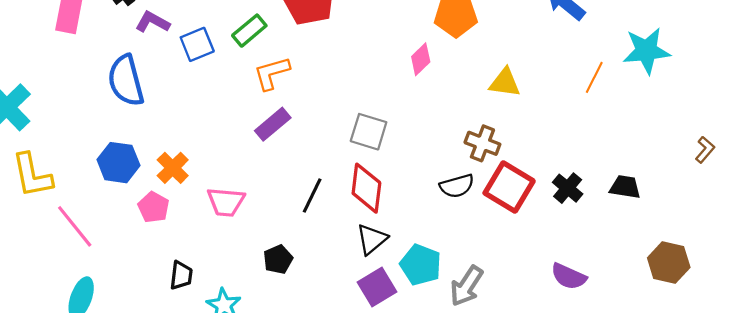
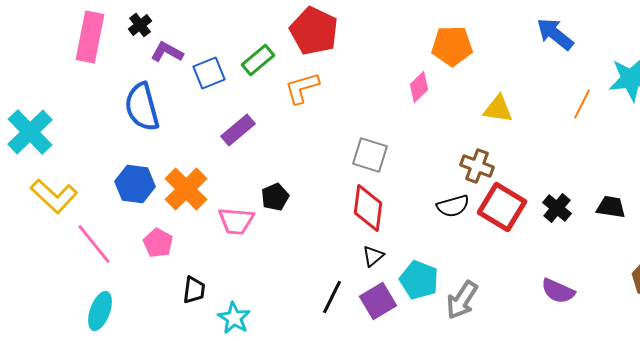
orange L-shape: (272, 73) -> (302, 88), moved
purple rectangle: (273, 124) -> (238, 130), moved
orange cross: (173, 168) -> (186, 189), size x1.4
yellow L-shape: (32, 175) -> (54, 196), turned -36
black line: (312, 196) -> (332, 297), moved
pink pentagon: (154, 207) -> (158, 243), moved
black triangle: (372, 239) -> (373, 256), size x0.7
black pentagon: (278, 259) -> (275, 197), moved

